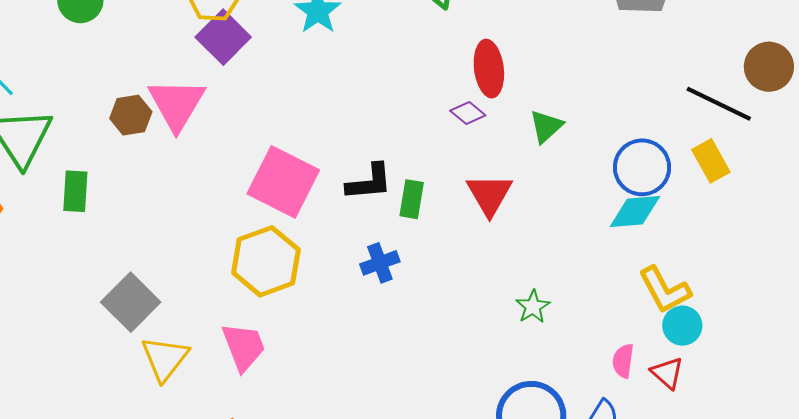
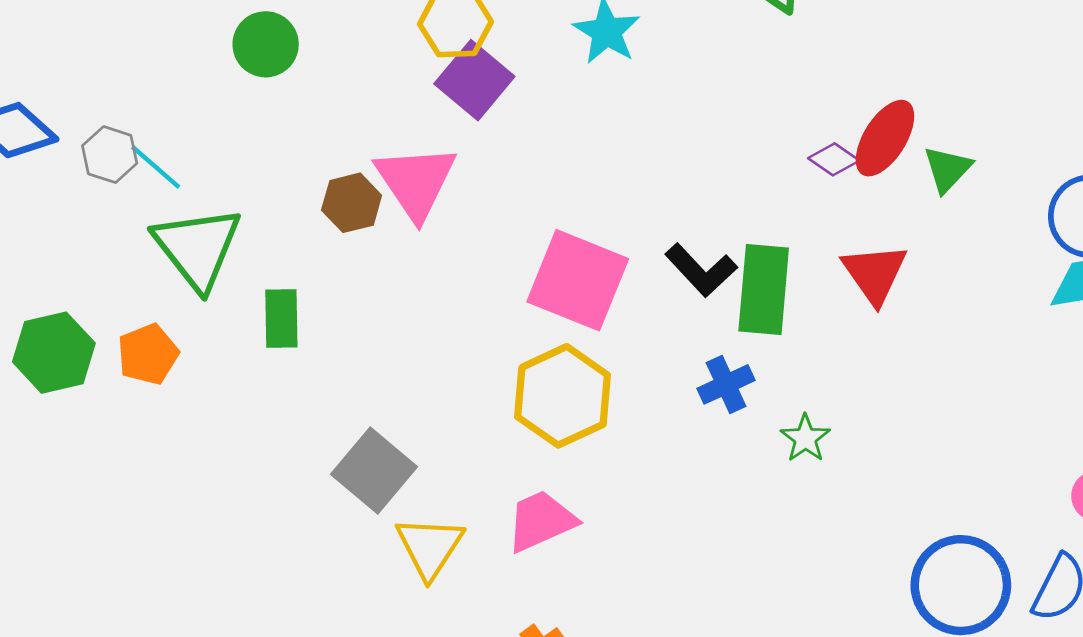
red ellipse: (489, 69) -> (885, 138), moved, turned 44
black L-shape: (369, 182) -> (701, 270), turned 57
green rectangle: (412, 199) -> (764, 290), size x1.6
green star: (533, 307) -> (805, 438), moved
pink trapezoid: (244, 347) -> (541, 521), turned -88

